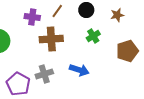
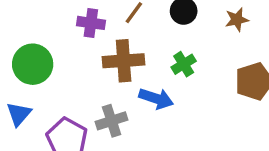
green cross: (93, 36) -> (184, 64), moved
blue arrow: (79, 70) -> (156, 98), moved

